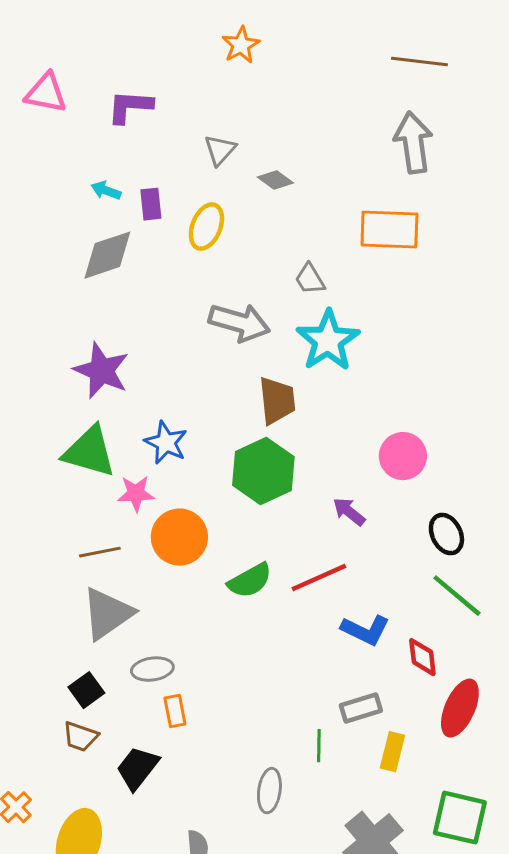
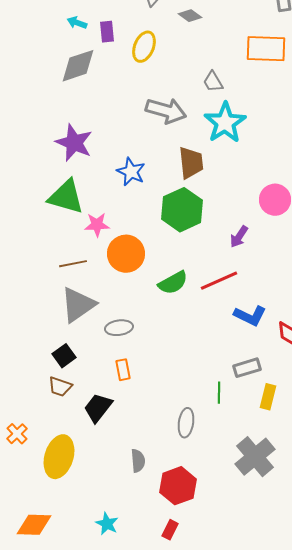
blue star: (166, 443) -> (131, 172), moved
purple arrow: (349, 512) -> (239, 237), turned -95
gray ellipse: (152, 669) -> (119, 328), moved

